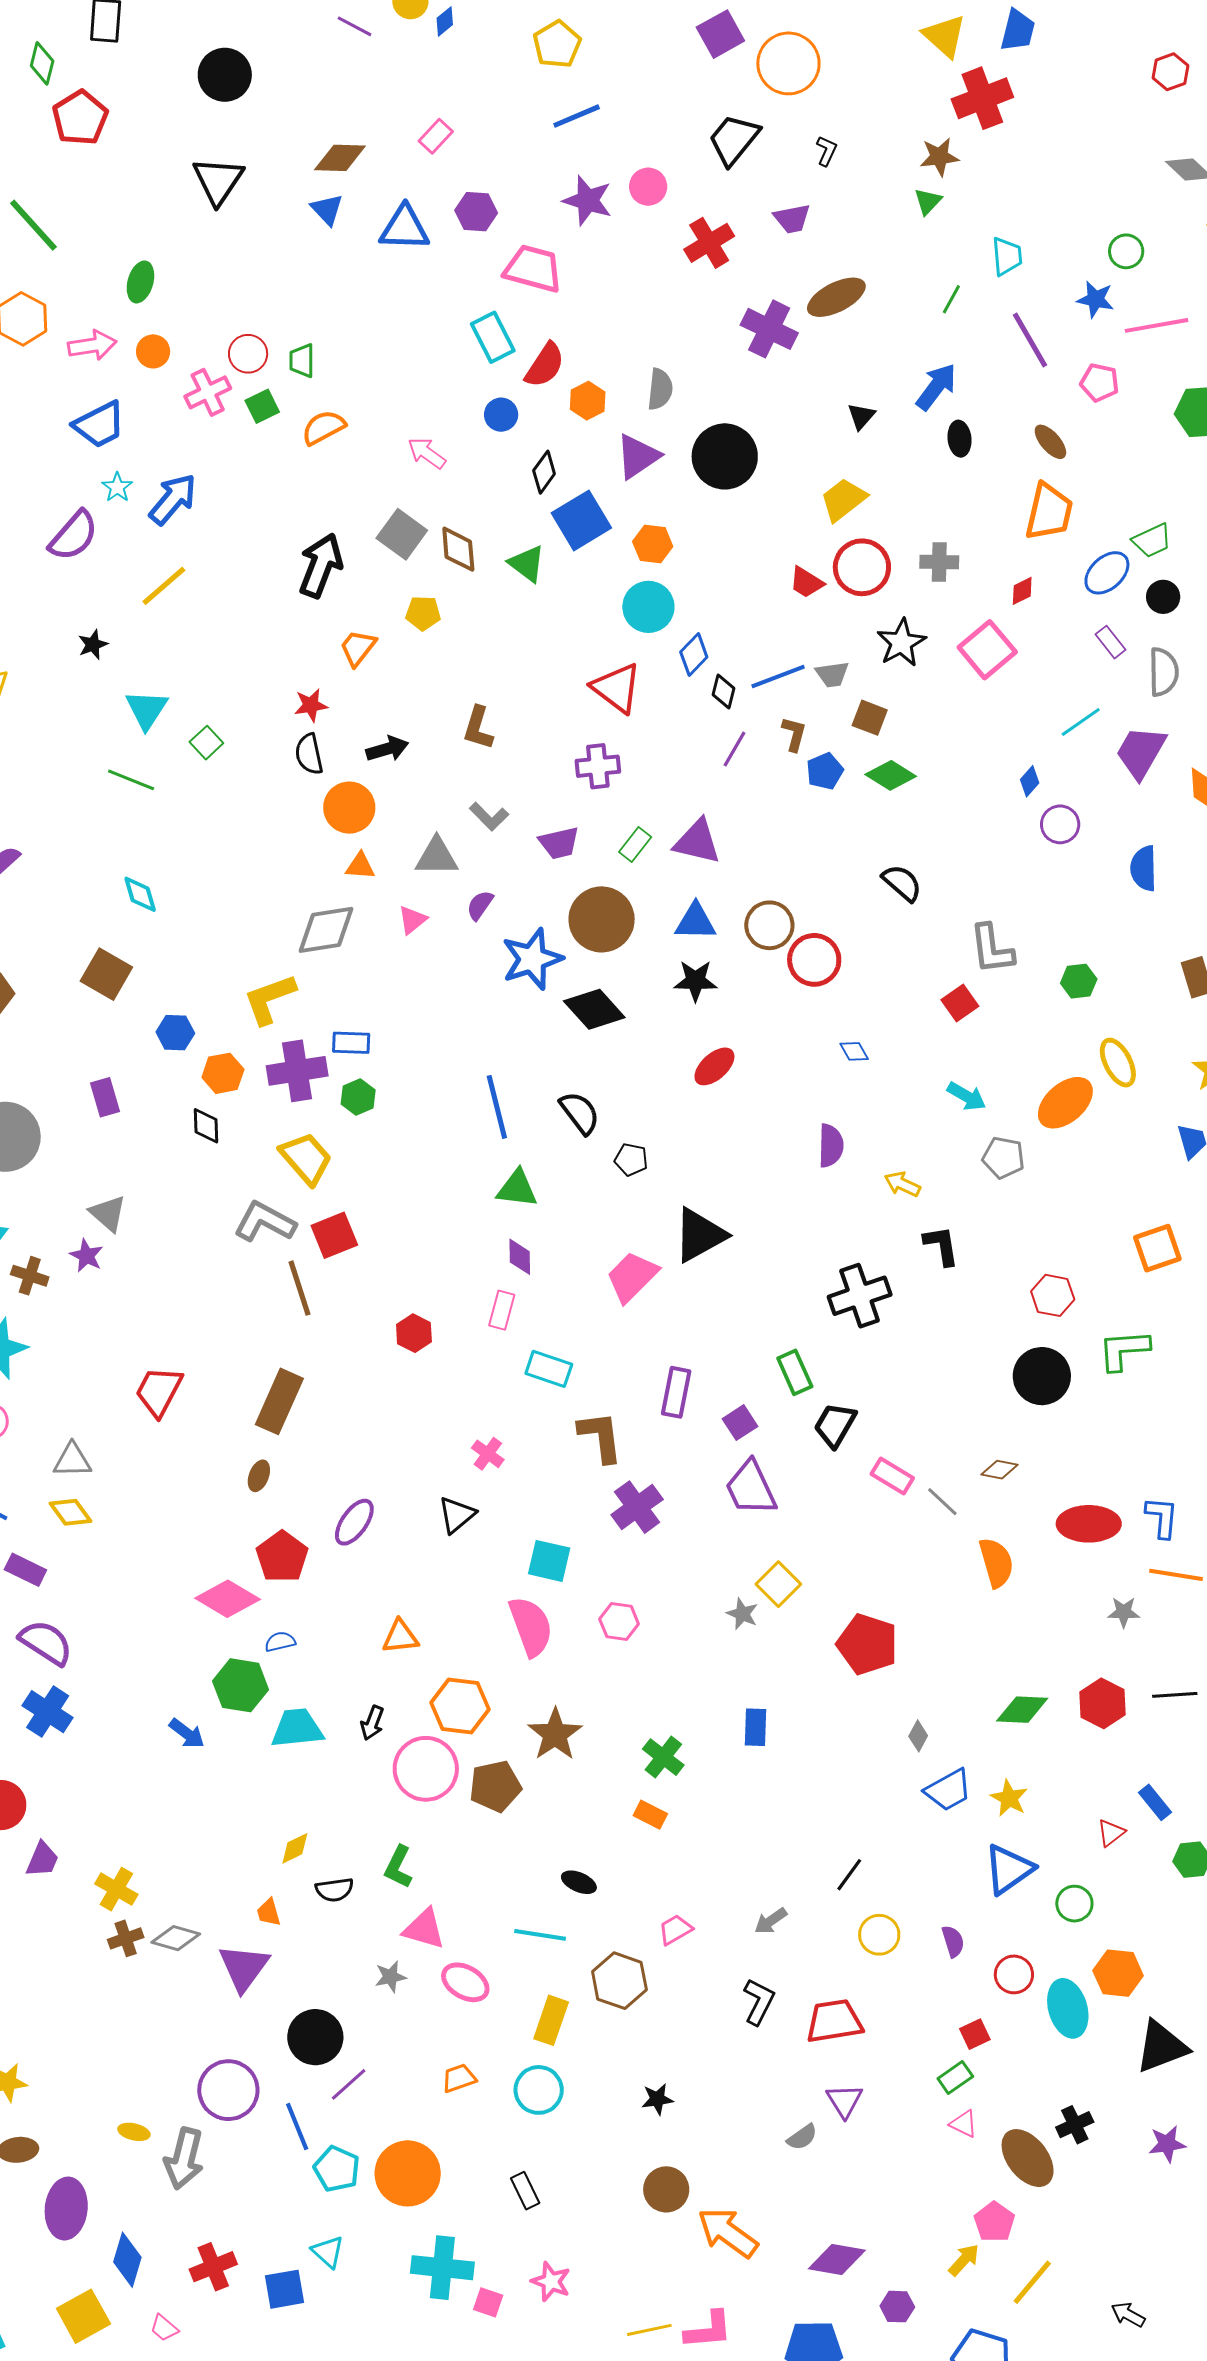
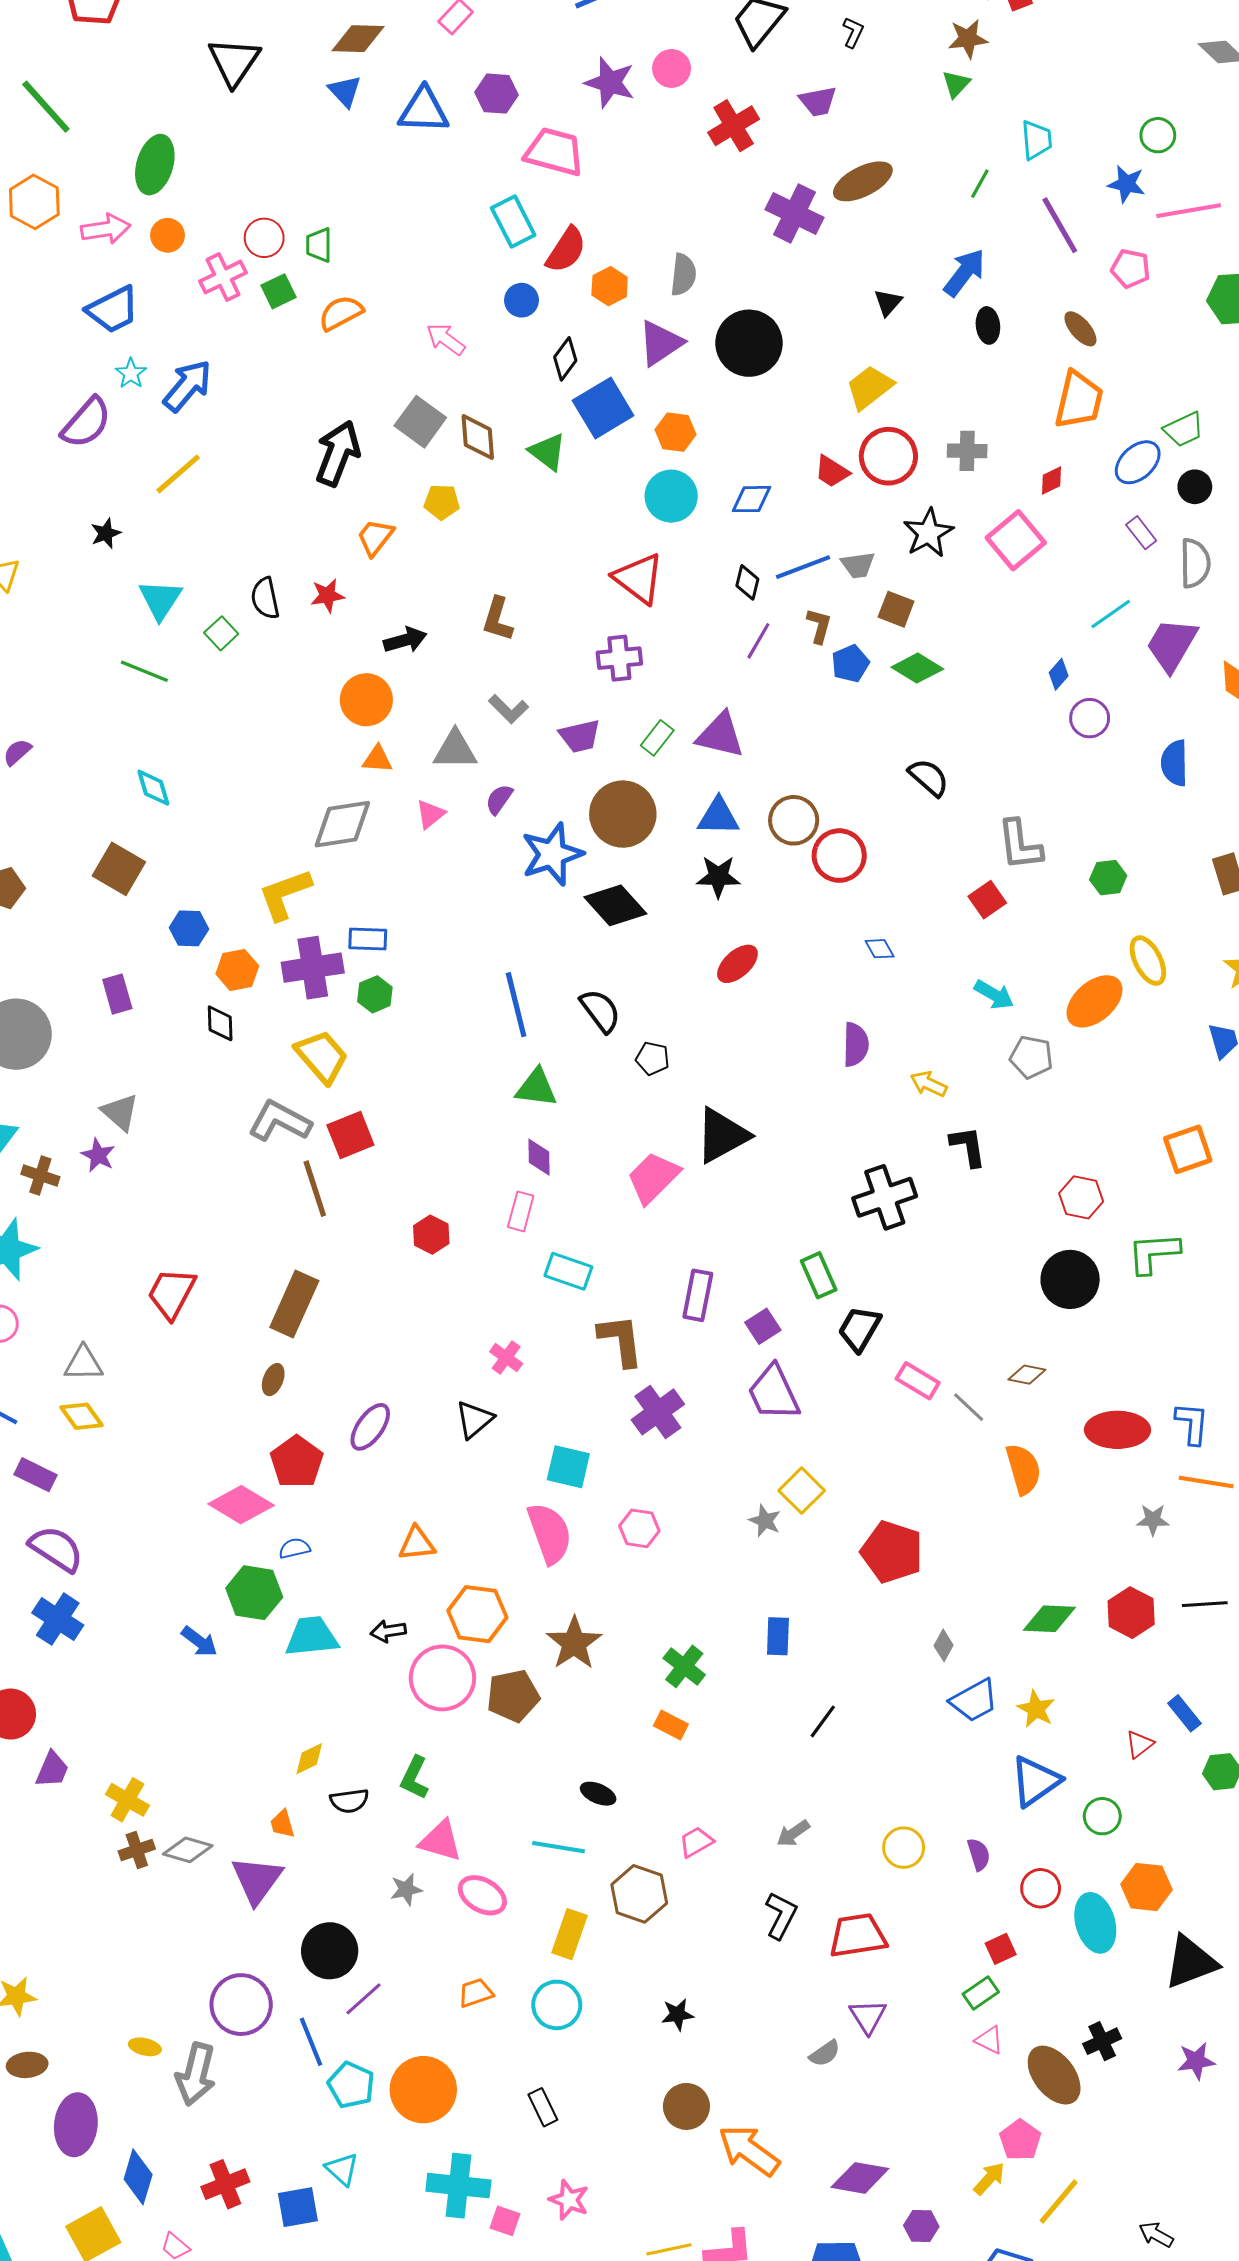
green ellipse: (140, 282) -> (155, 165), size x1.4
blue diamond: (694, 654) -> (751, 499), moved, turned 45
black semicircle: (309, 754) -> (265, 598), moved
black arrow: (372, 1723) -> (388, 1631), turned 60
black line: (849, 1875) -> (823, 1721), moved

